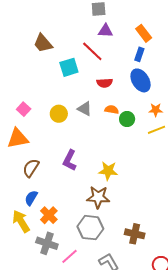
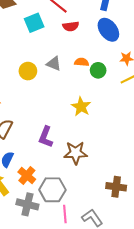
red semicircle: (105, 83) -> (71, 26), moved
purple L-shape: (70, 160) -> (46, 137), moved
yellow star: (108, 171) -> (81, 107), moved, turned 30
gray hexagon: (90, 228) -> (52, 190), moved
pink line: (70, 256) -> (65, 214), moved, turned -48

